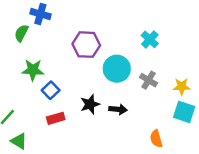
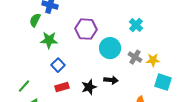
green star: (33, 70) -> (49, 40), moved
yellow star: (182, 86) -> (153, 60), moved
black star: (90, 104) -> (89, 87), moved

